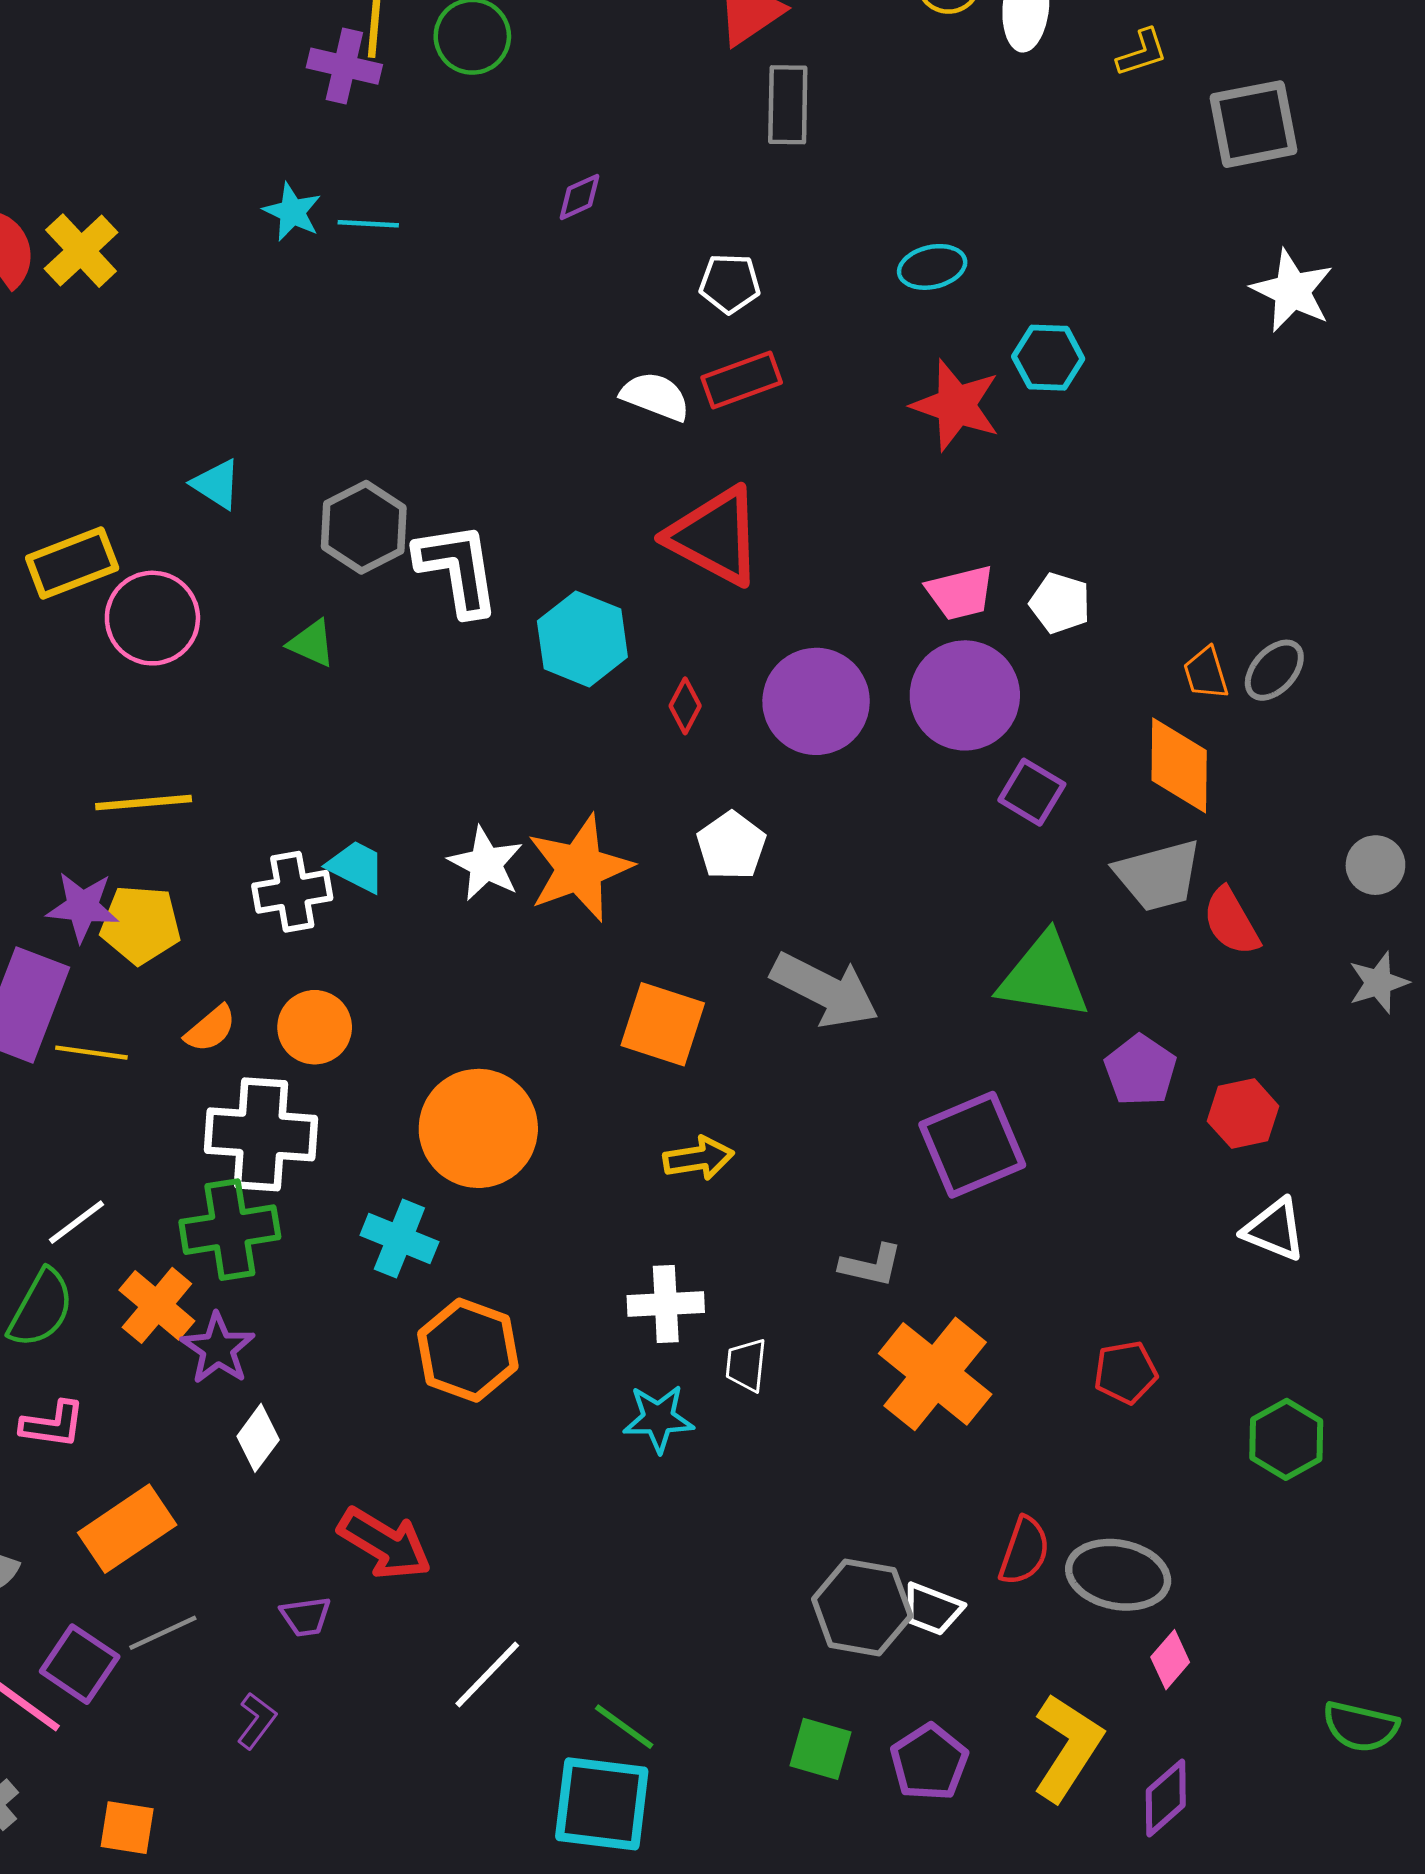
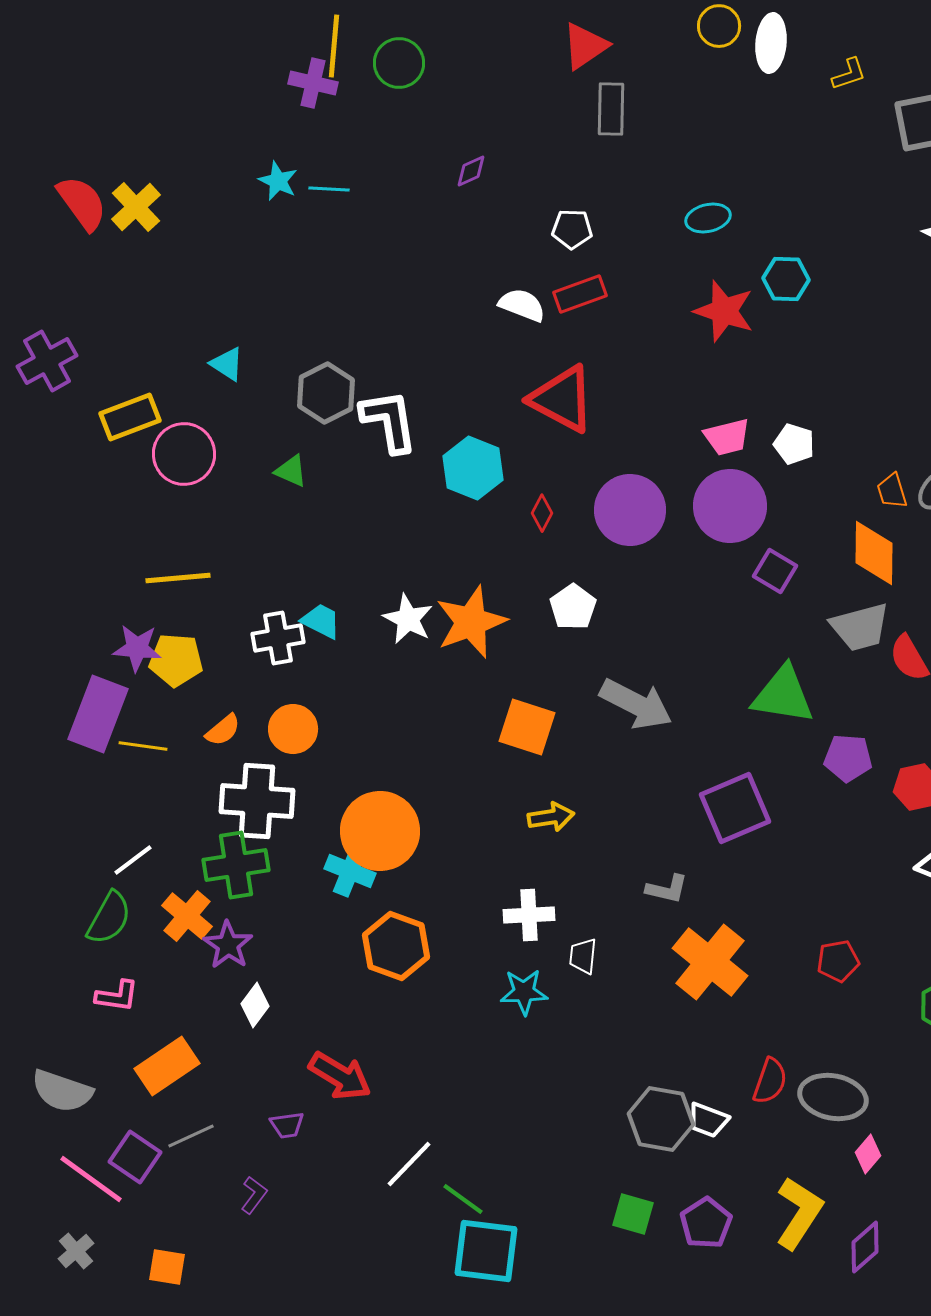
purple pentagon: (1140, 1070) -> (848, 758), turned -30
orange circle: (478, 1128) -> (380, 831), moved
green line: (624, 1727) -> (463, 1199), moved

